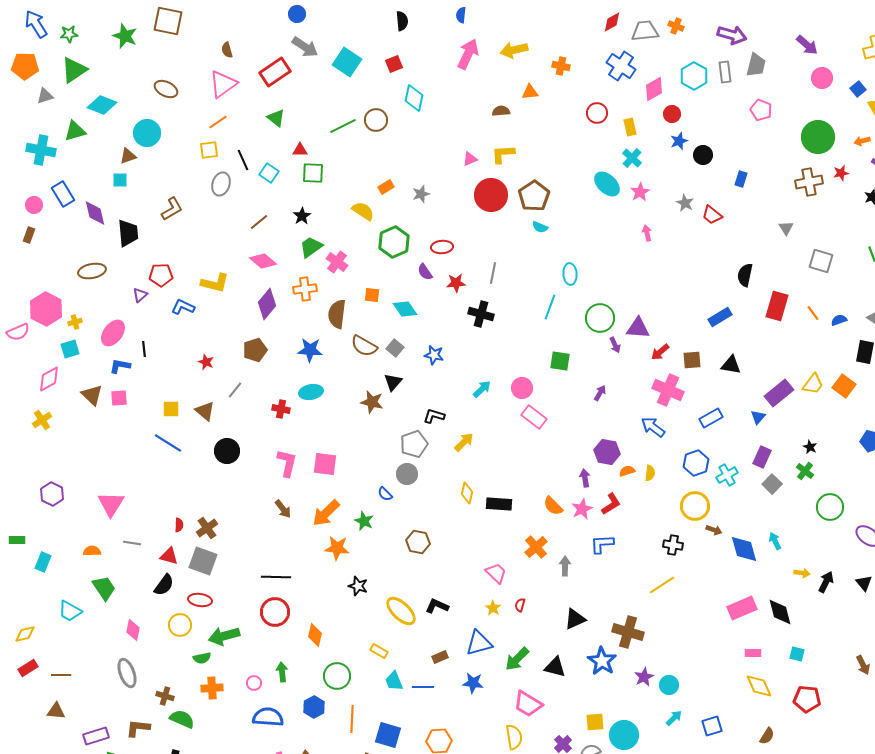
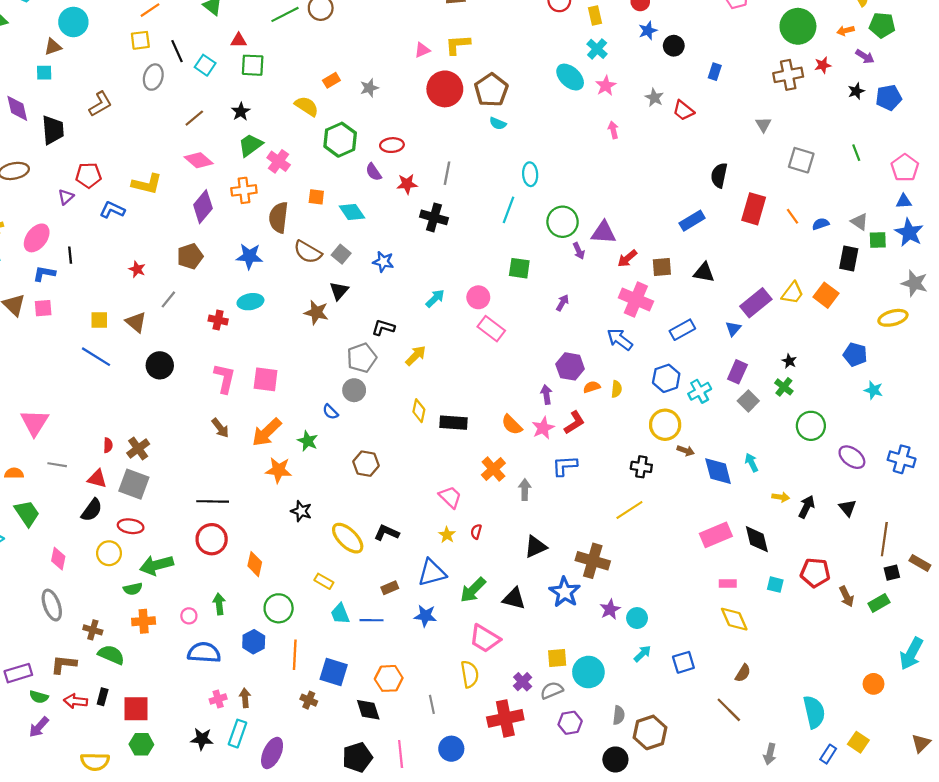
red pentagon: (807, 699) -> (815, 573), moved

